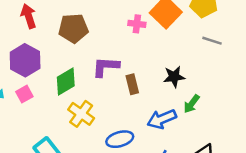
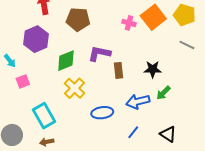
pink square: (24, 94) -> (23, 81), moved

